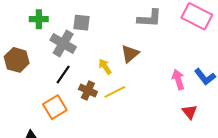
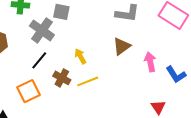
brown triangle: (130, 54) -> (122, 46), moved
pink arrow: (178, 79) -> (150, 62), moved

